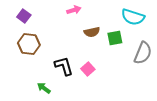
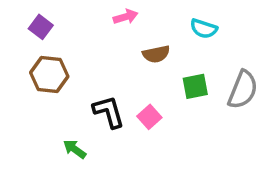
cyan semicircle: (133, 17) -> (204, 29), moved, size x0.7
green square: (115, 38) -> (195, 86), moved

